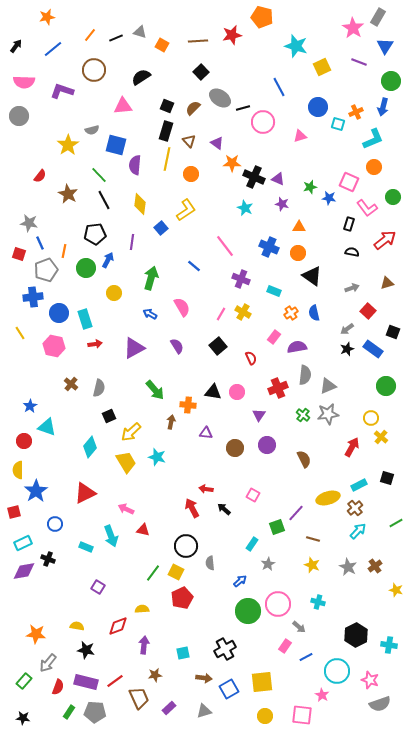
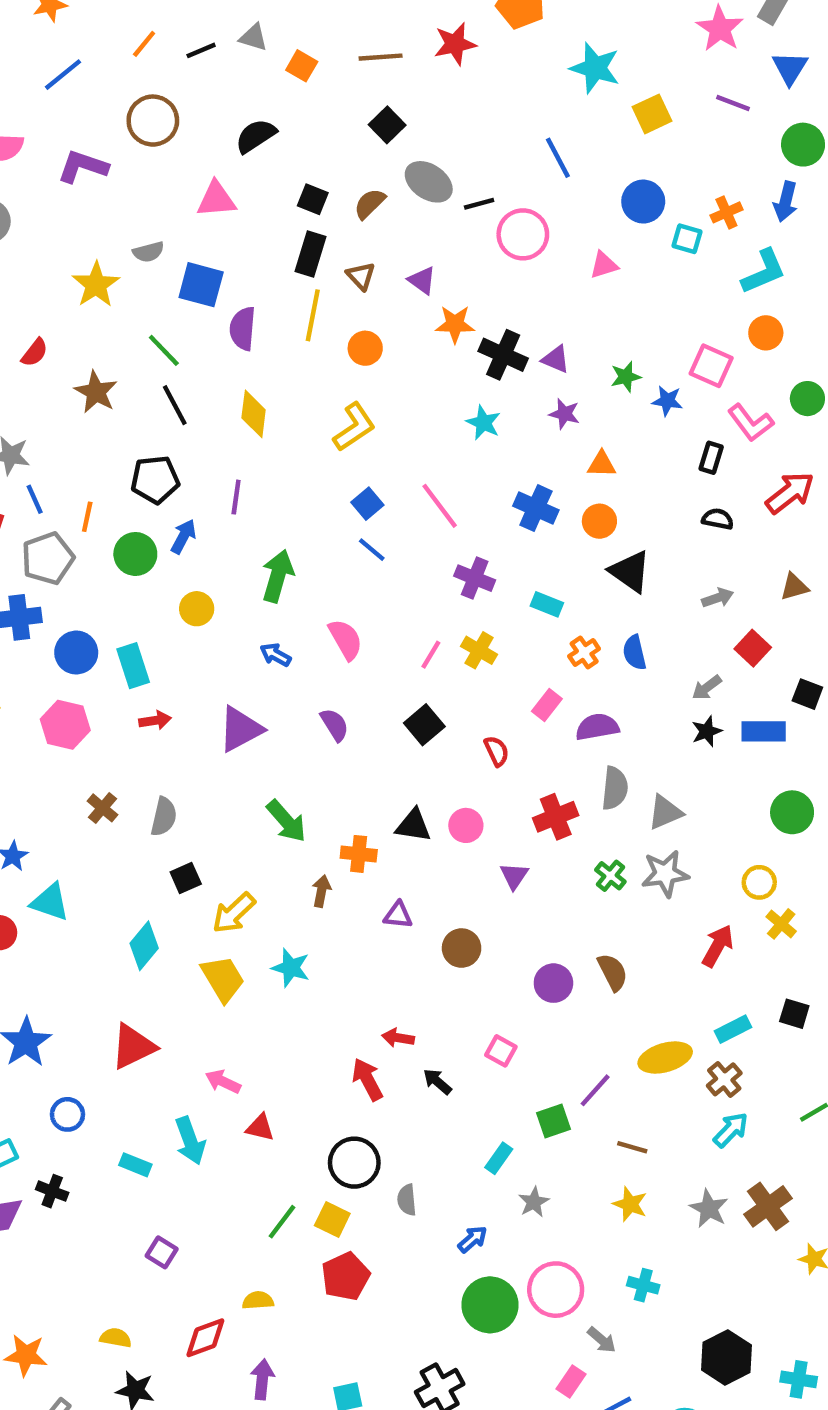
blue square: (161, 228) -> (367, 504), moved
blue rectangle: (373, 349) -> (764, 731), turned -36
purple circle: (267, 445) -> (553, 983), moved
brown cross: (375, 566) -> (768, 1206), size x1.5

